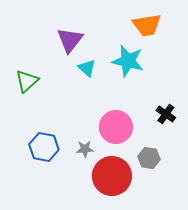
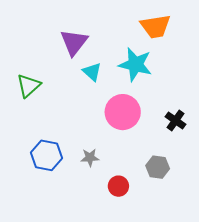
pink circle: (116, 127) -> (123, 112), moved
red circle: (112, 176) -> (118, 186), size x0.5

